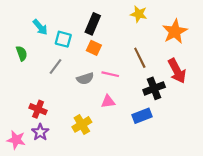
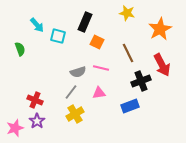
orange square: (94, 48) -> (97, 42), moved
gray line: (56, 67) -> (71, 92), moved
pink star: (16, 140) -> (15, 128), turned -30

